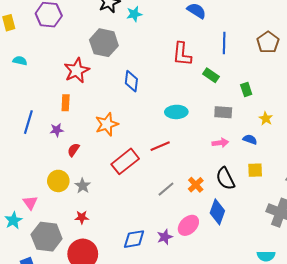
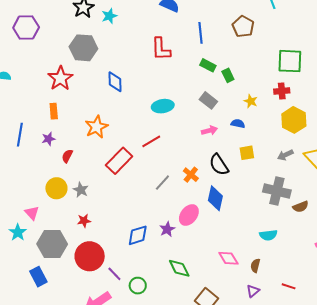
green rectangle: (211, 75) -> (208, 65), moved
gray rectangle: (223, 112) -> (208, 100), turned 42

